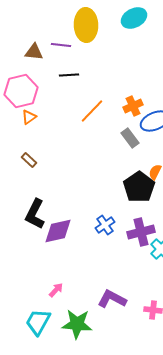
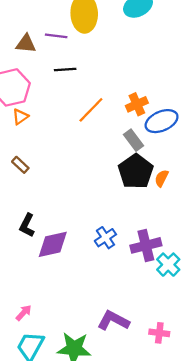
black pentagon: (139, 187) -> (136, 172), moved
black L-shape: (35, 214) -> (27, 225), size x0.7
pink arrow: (56, 290) -> (24, 313), moved

